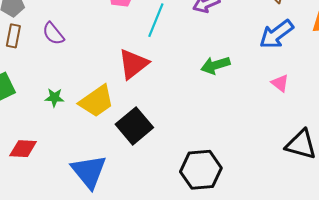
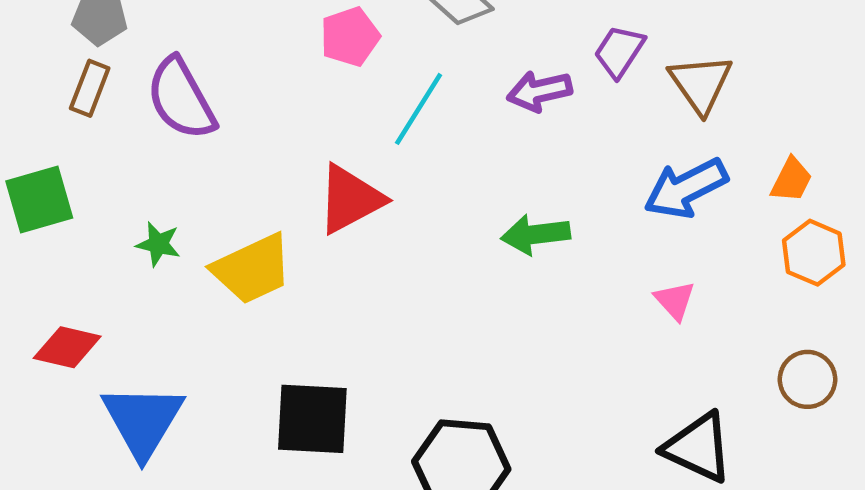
purple semicircle: (53, 34) -> (181, 99), size x1.5
black square: (134, 126) -> (312, 419), moved, turned 33
blue triangle: (89, 171) -> (143, 421), moved

